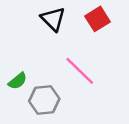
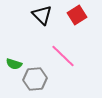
green semicircle: (18, 81) -> (14, 64), turned 56

